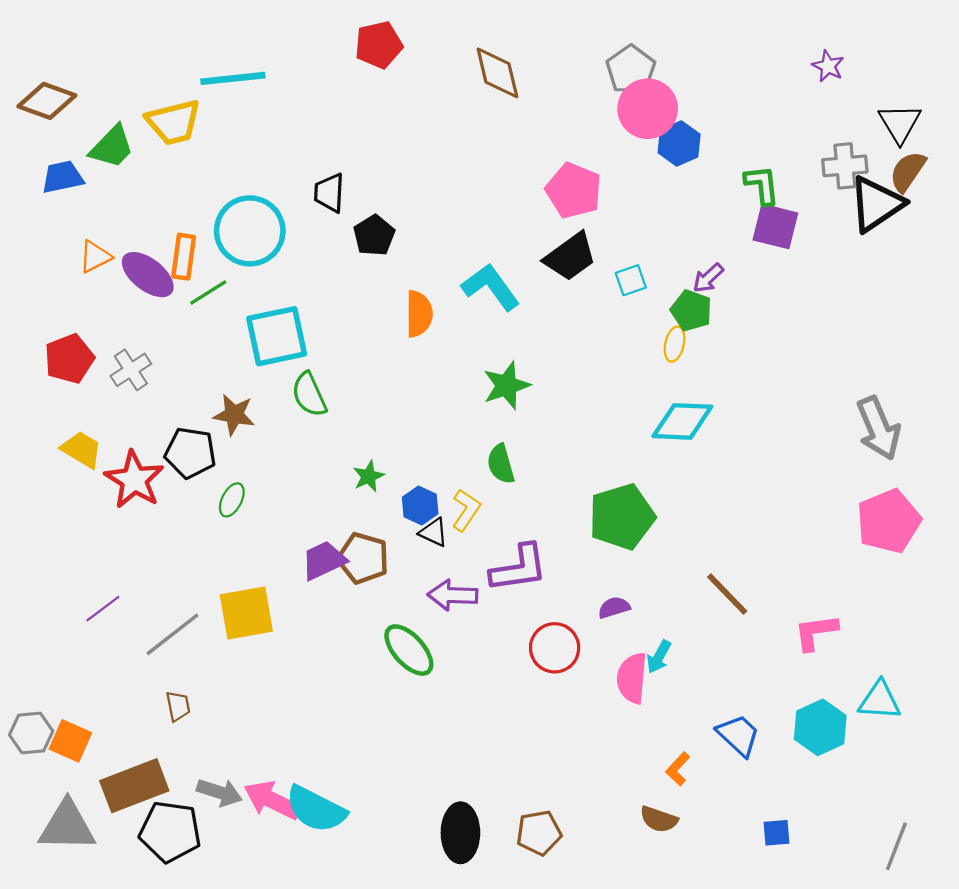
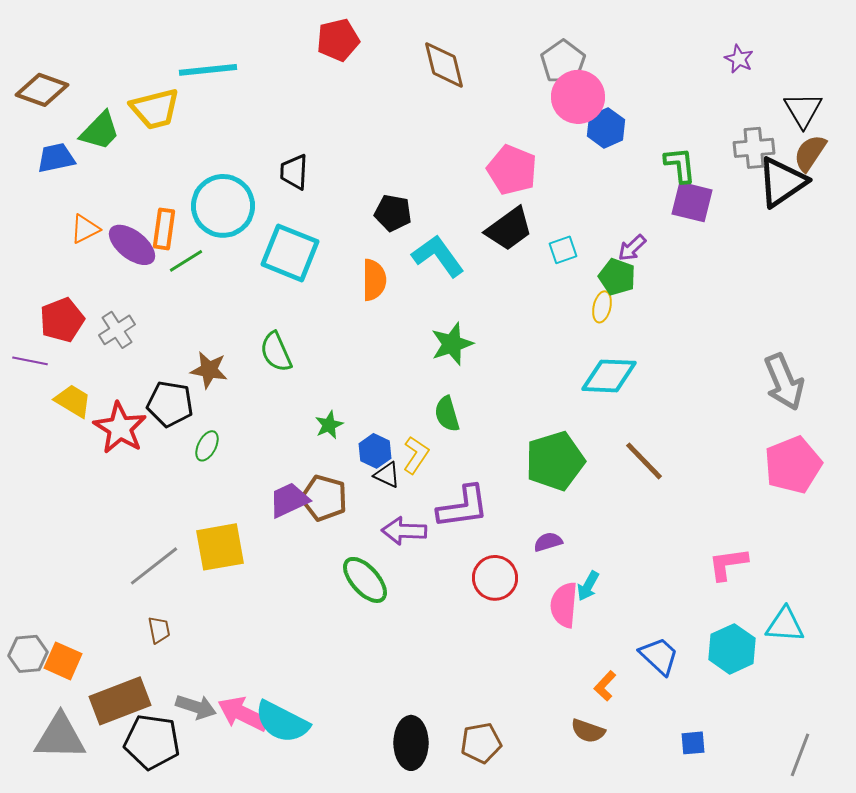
black pentagon: (374, 235) -> (393, 213), moved, turned -30
cyan square: (277, 336) -> (290, 253), moved, turned 34
brown line: (727, 594) -> (644, 461), moved
purple line: (103, 609) -> (30, 361), moved, turned 48

